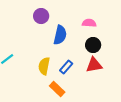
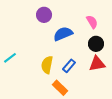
pink semicircle: (89, 23) -> (92, 22), turned 56
blue semicircle: (60, 35) -> (63, 34), turned -126

